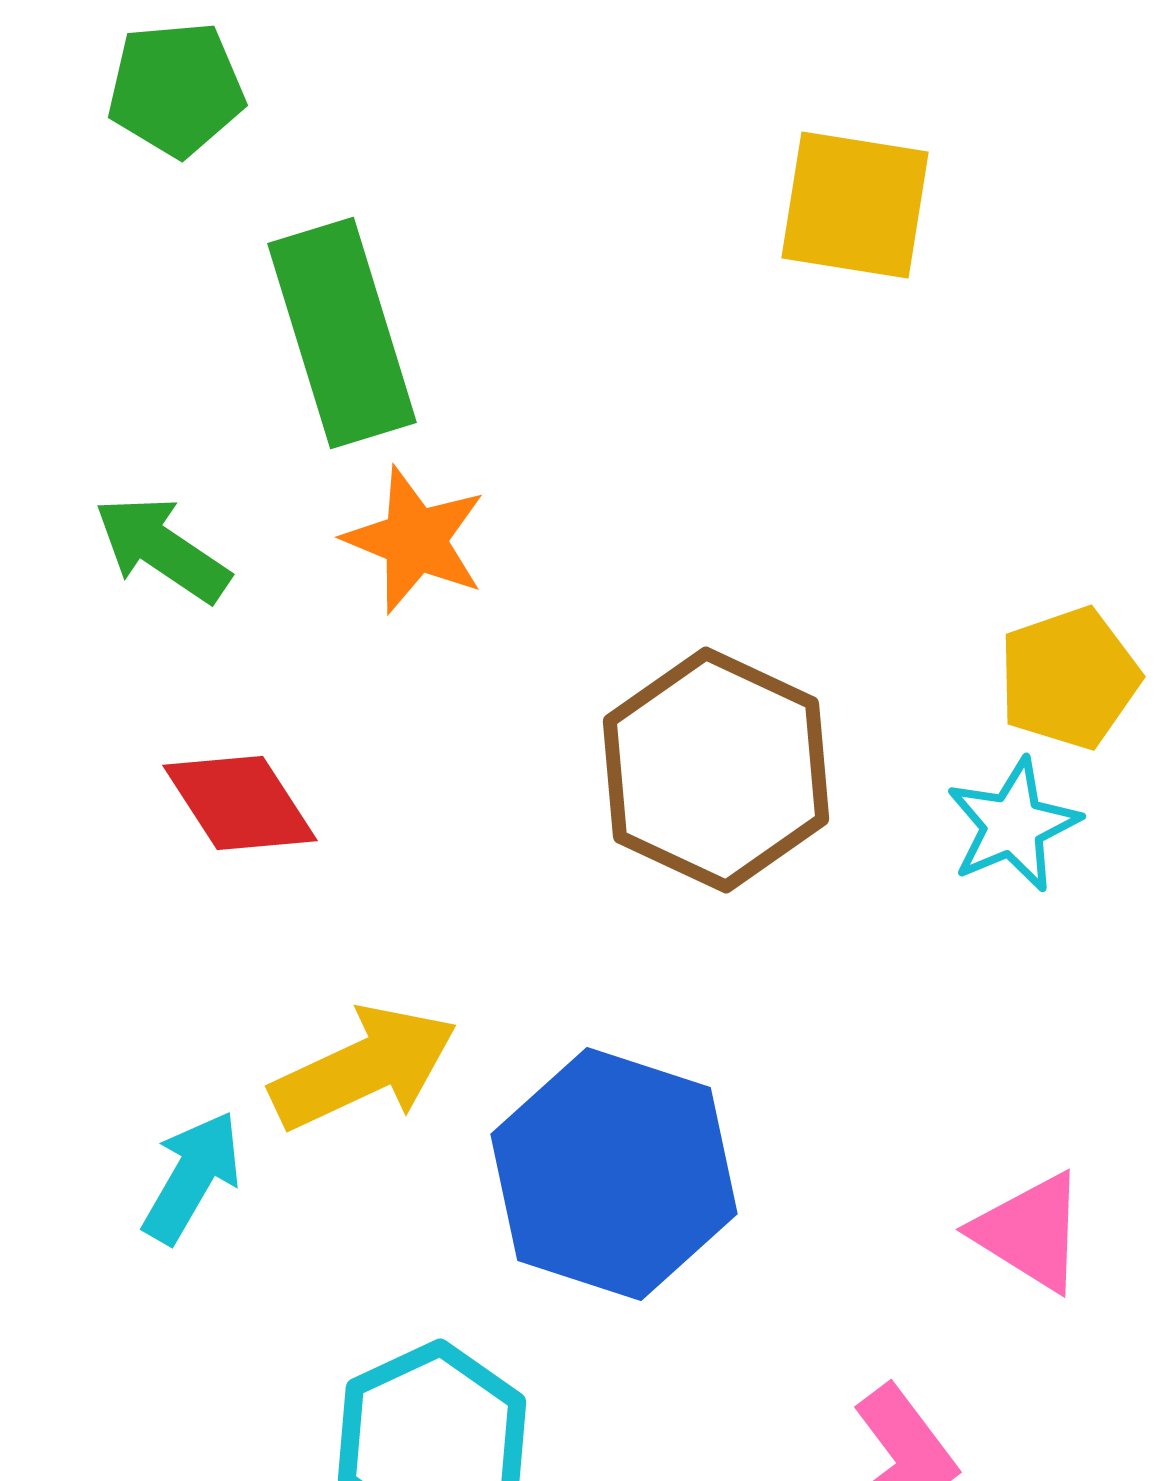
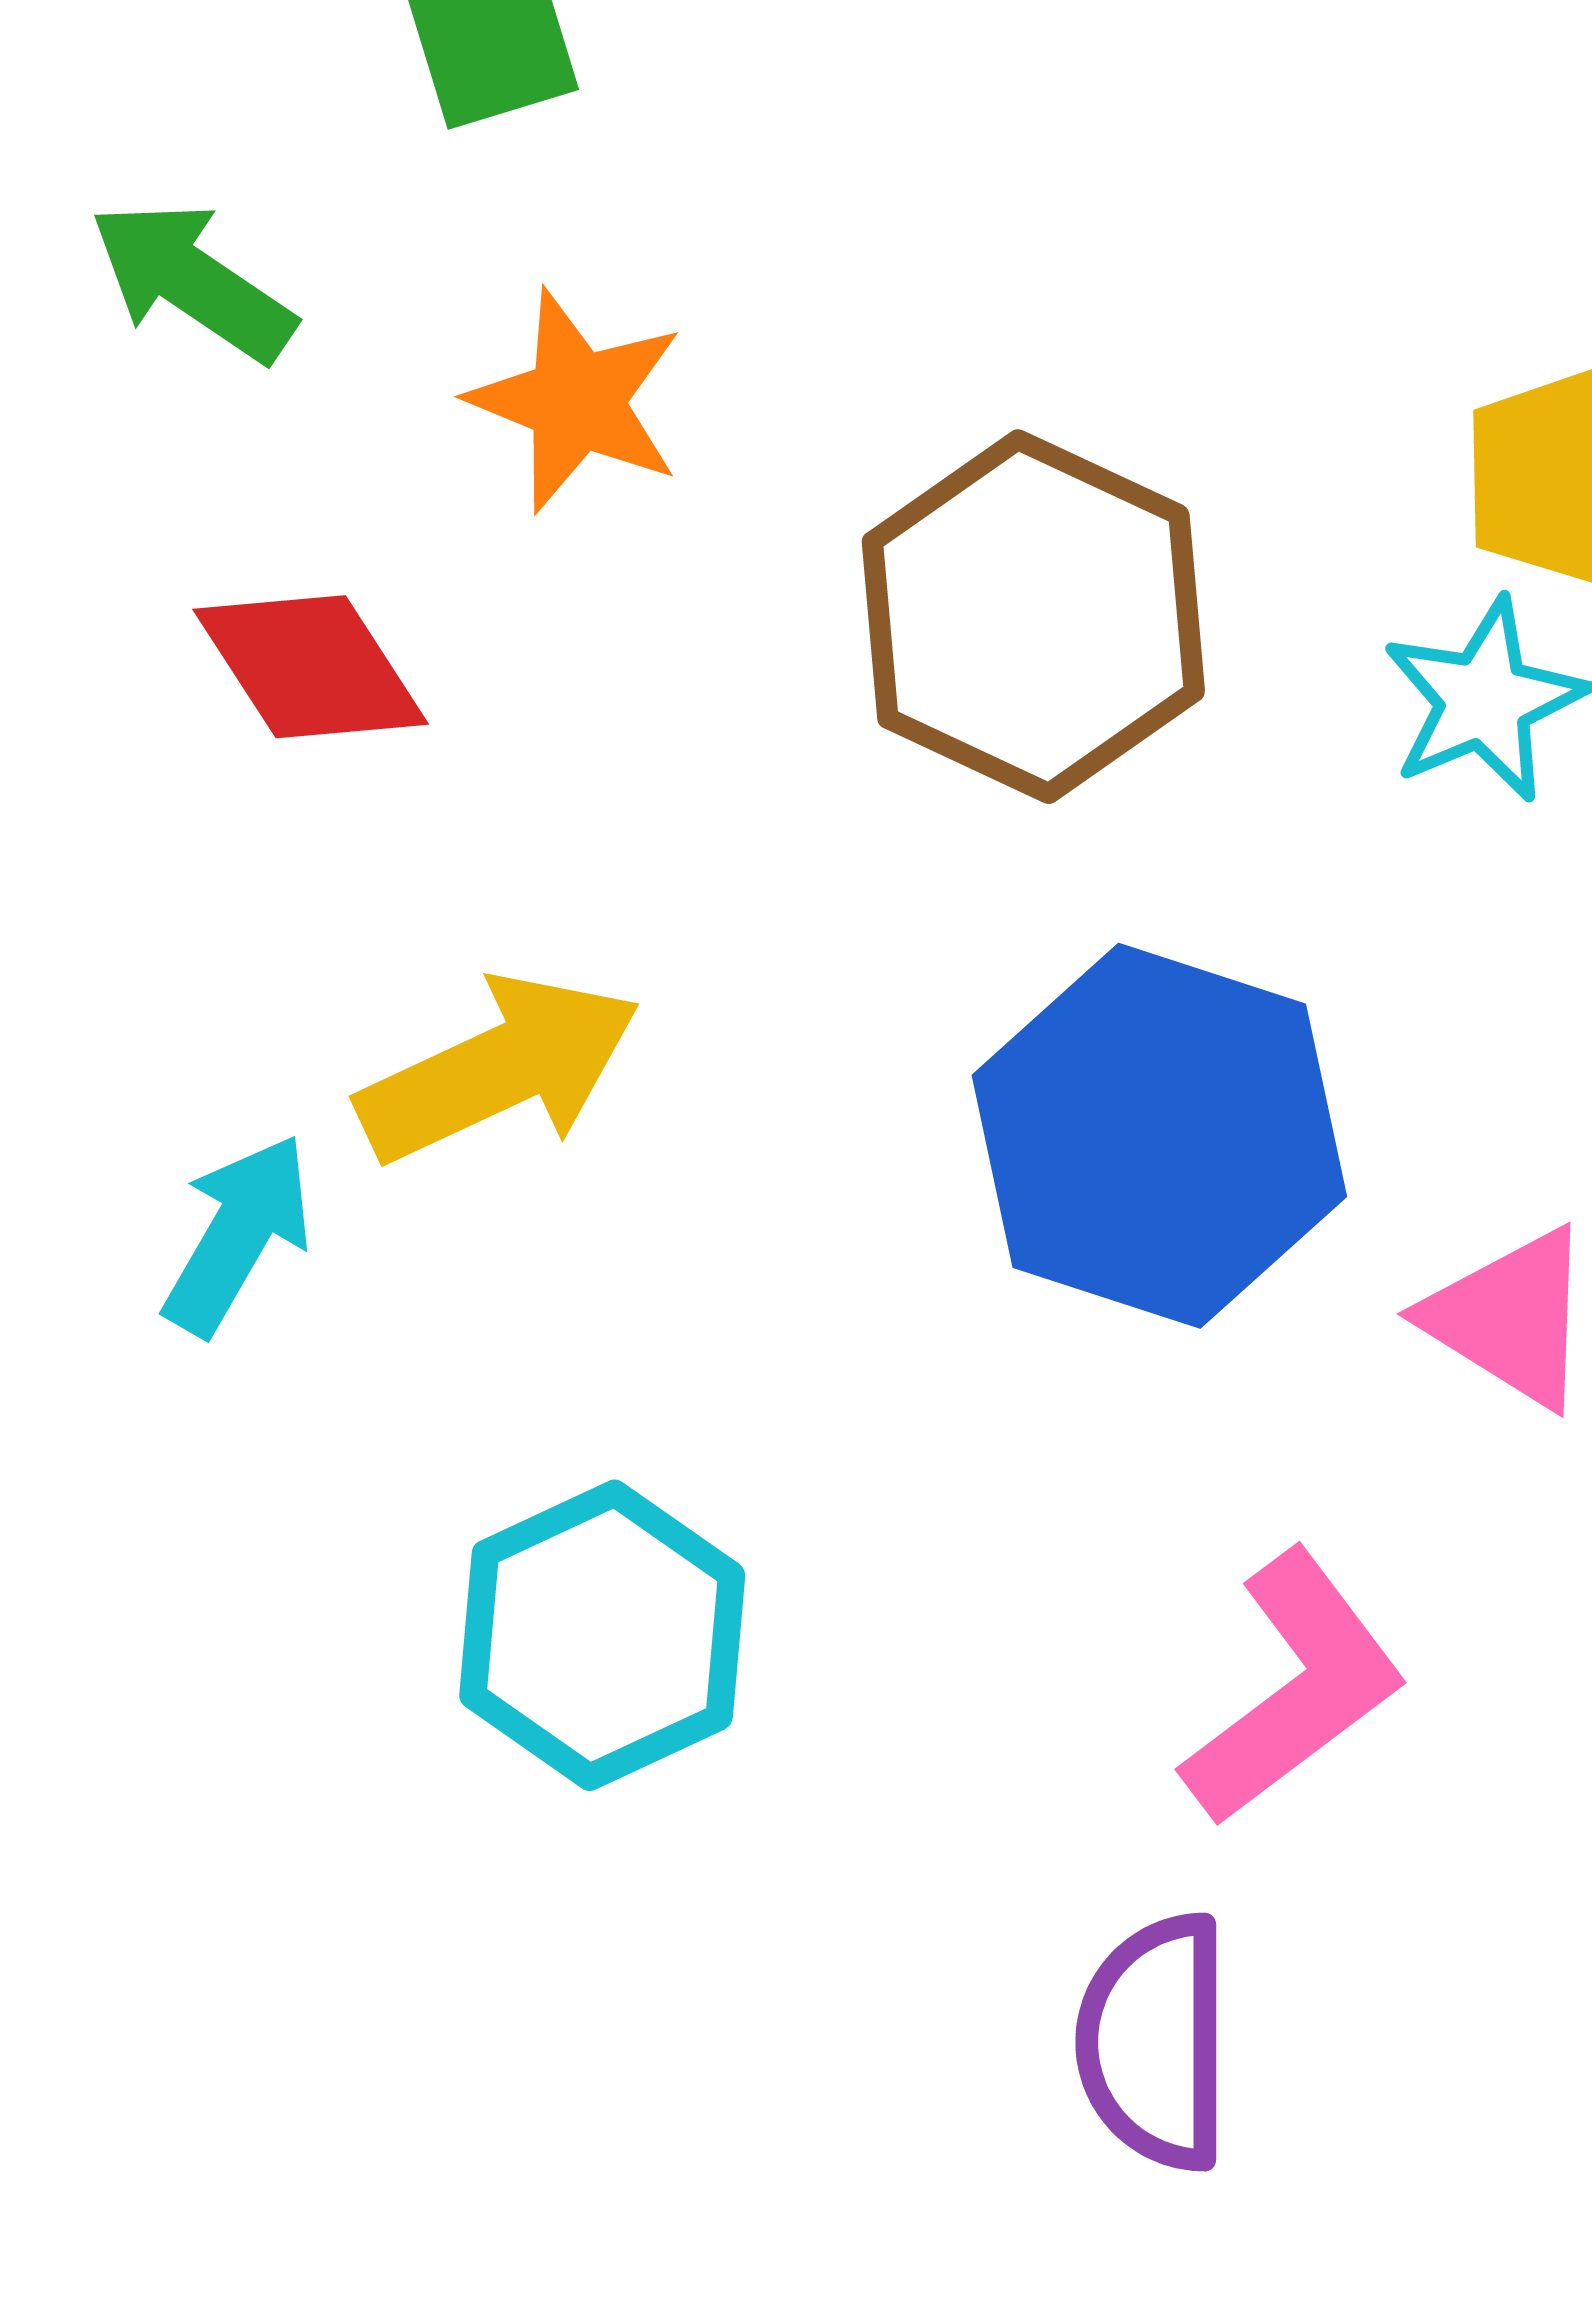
orange star: (415, 540) -> (576, 401), moved
blue hexagon: (614, 1174) -> (1159, 1136), moved

